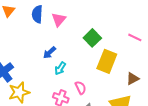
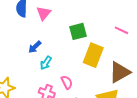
green square: (92, 38) -> (78, 31), turned 30
brown triangle: (133, 79) -> (120, 72), size x1.6

